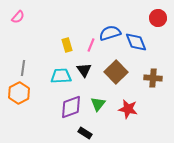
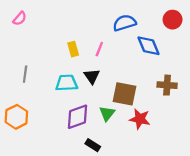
blue semicircle: (110, 33) -> (124, 23), moved
brown square: (116, 72) -> (124, 94), moved, turned -35
orange hexagon: (19, 93) -> (16, 117), moved

